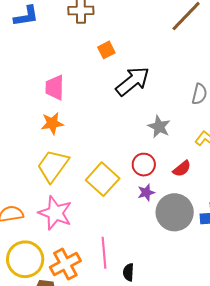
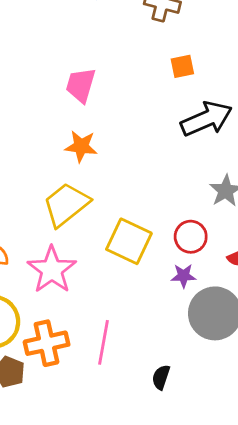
pink trapezoid: (55, 88) -> (81, 85), moved
yellow square: (103, 179) -> (129, 241), turned -32
black semicircle: (128, 272) -> (161, 377), moved

